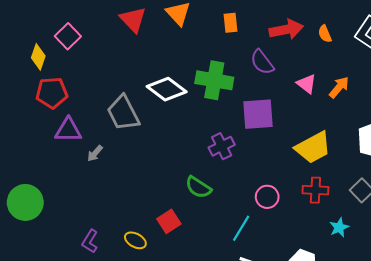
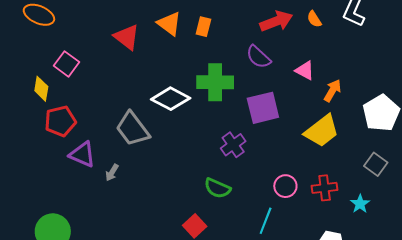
orange rectangle: (231, 23) -> (203, 27), moved, turned 30
orange arrow: (339, 87) -> (332, 91), moved
purple triangle: (68, 130) -> (82, 154), turned 32
red cross: (315, 190) -> (325, 188), moved

